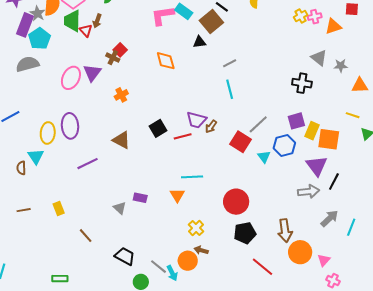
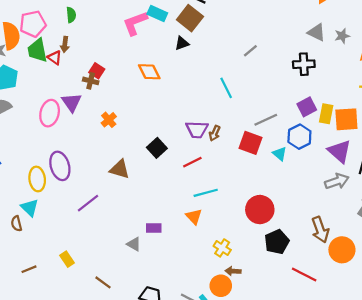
gray line: (230, 63) -> (250, 51), moved
gray line: (258, 124) -> (266, 120), turned 30
red line: (183, 136) -> (192, 162), moved

